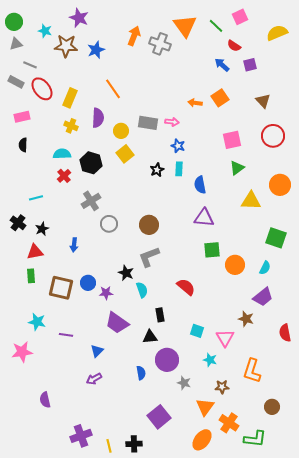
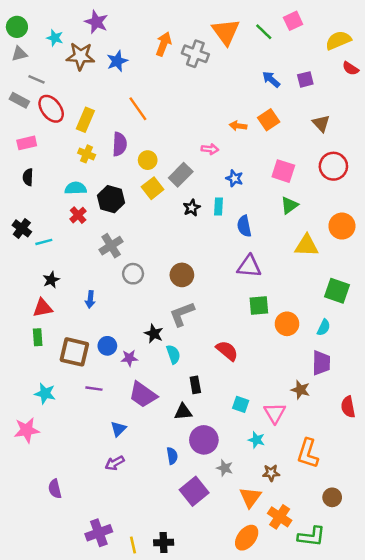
red semicircle: (234, 46) -> (351, 68), moved
gray rectangle: (148, 123) -> (181, 175), moved, turned -54
pink square: (232, 140) -> (283, 171), turned 30
blue star: (178, 146) -> (234, 178), moved
black cross: (18, 223) -> (22, 228), moved
purple trapezoid: (263, 297) -> (321, 363), turned -50
purple line: (66, 335) -> (94, 389), moved
purple square: (159, 417) -> (194, 491), moved

